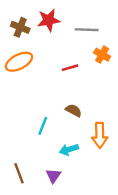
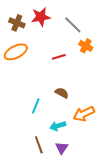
gray line: (87, 30) -> (73, 25), turned 42
orange arrow: (100, 135) -> (84, 114), turned 65
brown line: (19, 173) -> (39, 145), moved
purple triangle: (53, 176) -> (62, 148), moved

